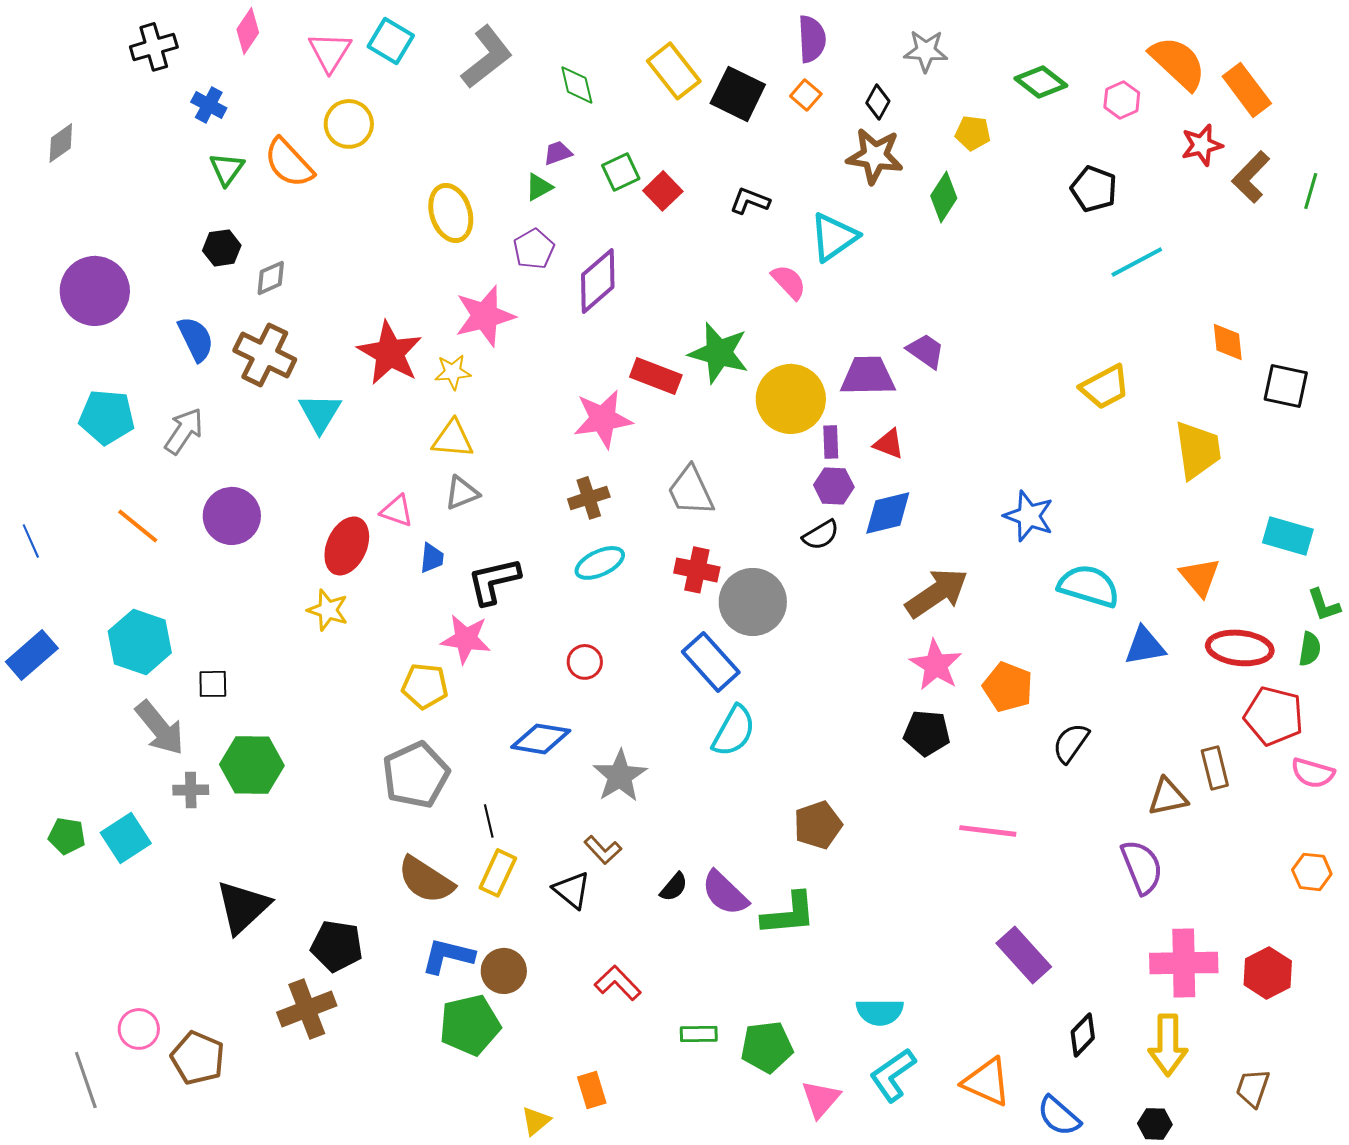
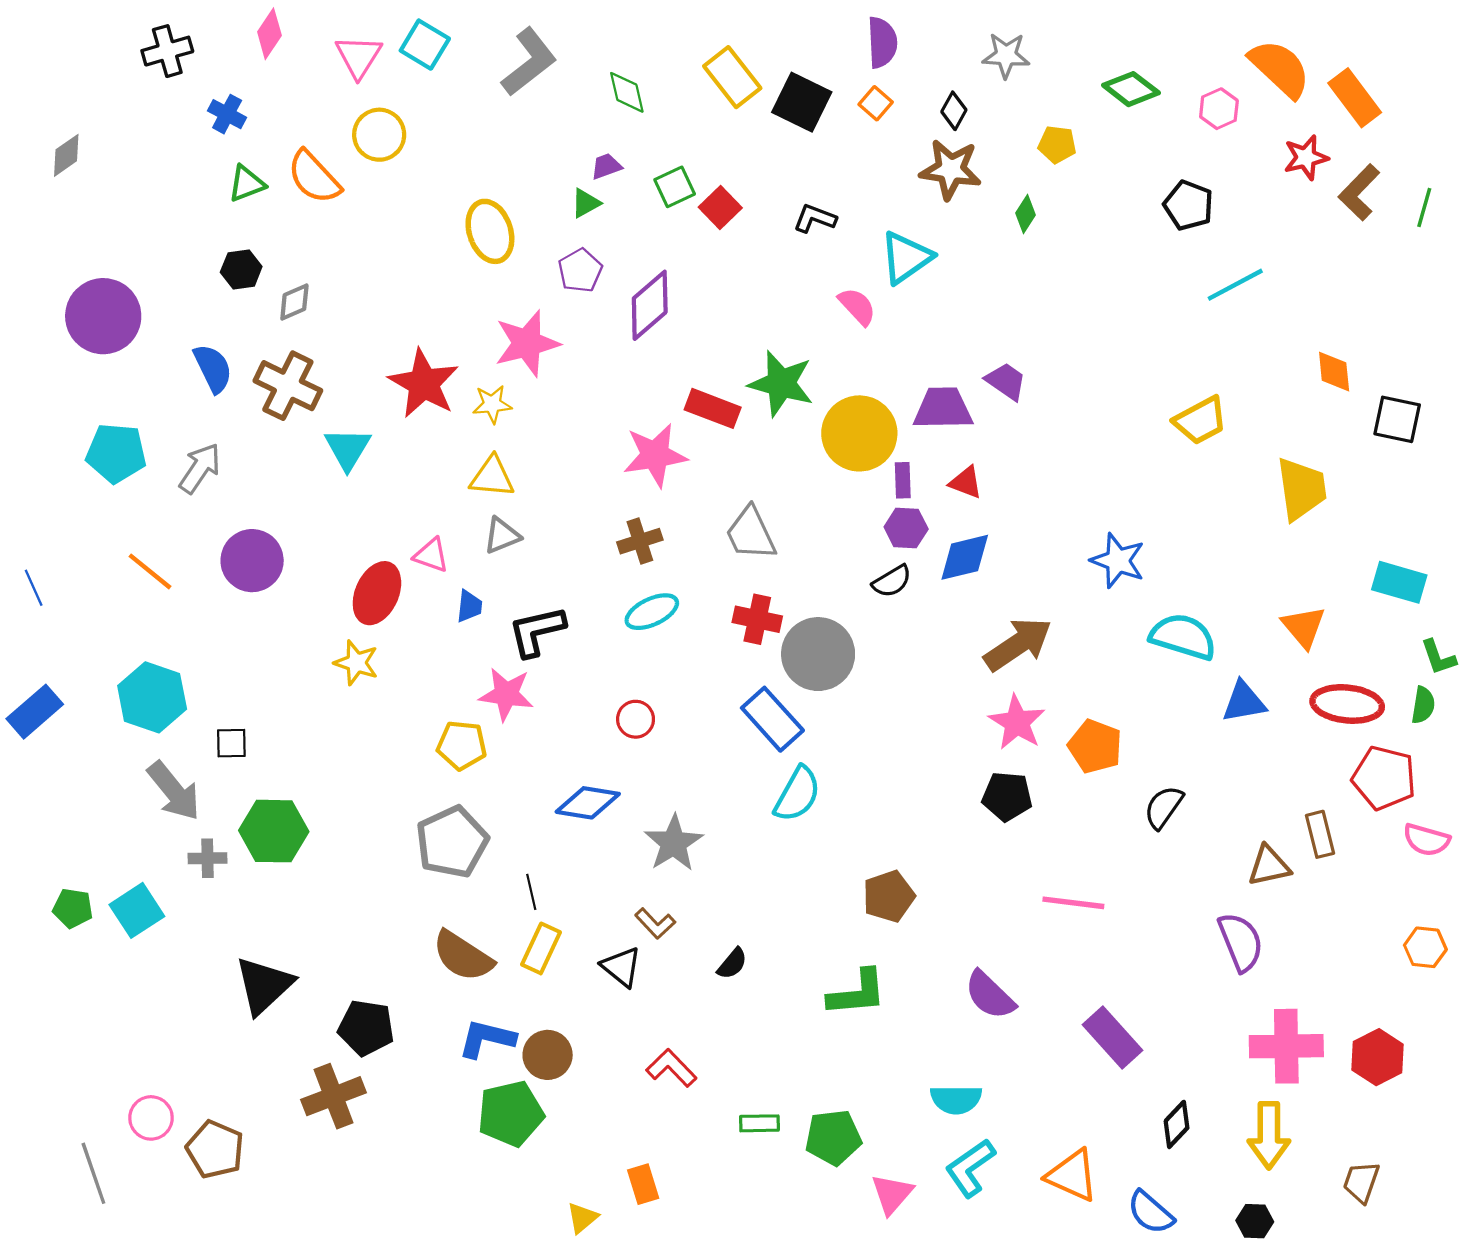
green triangle: (227, 169) -> (247, 184), turned 33
green diamond: (944, 197) -> (1026, 214), size x0.7
purple semicircle: (725, 893) -> (990, 995), moved

